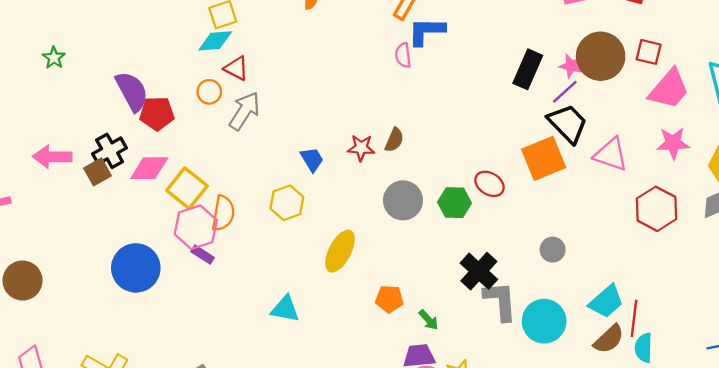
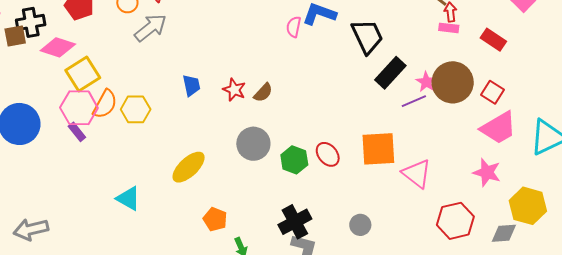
black trapezoid: (568, 123) -> (367, 36), moved
pink triangle: (611, 154) -> (417, 174), moved
yellow hexagon: (287, 203) -> (136, 109), moved

